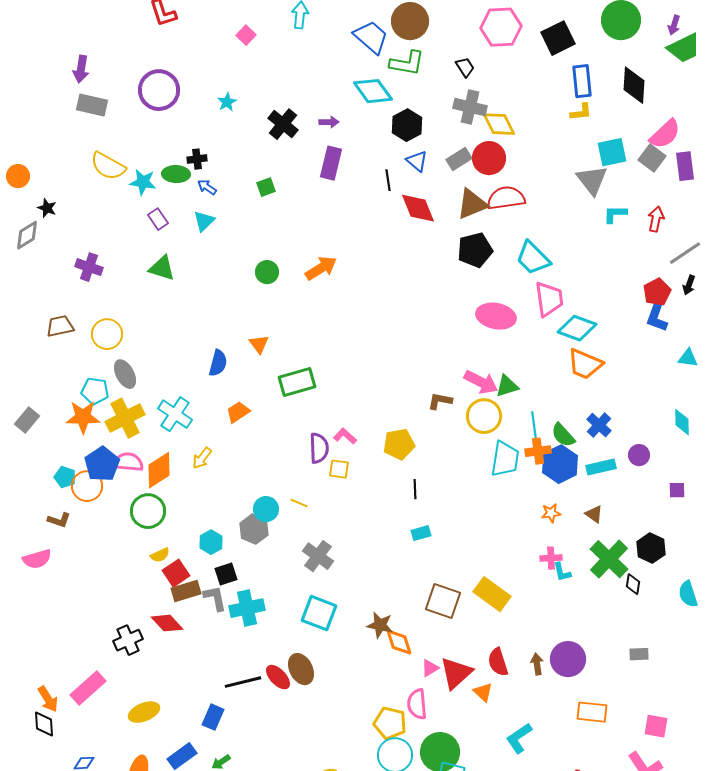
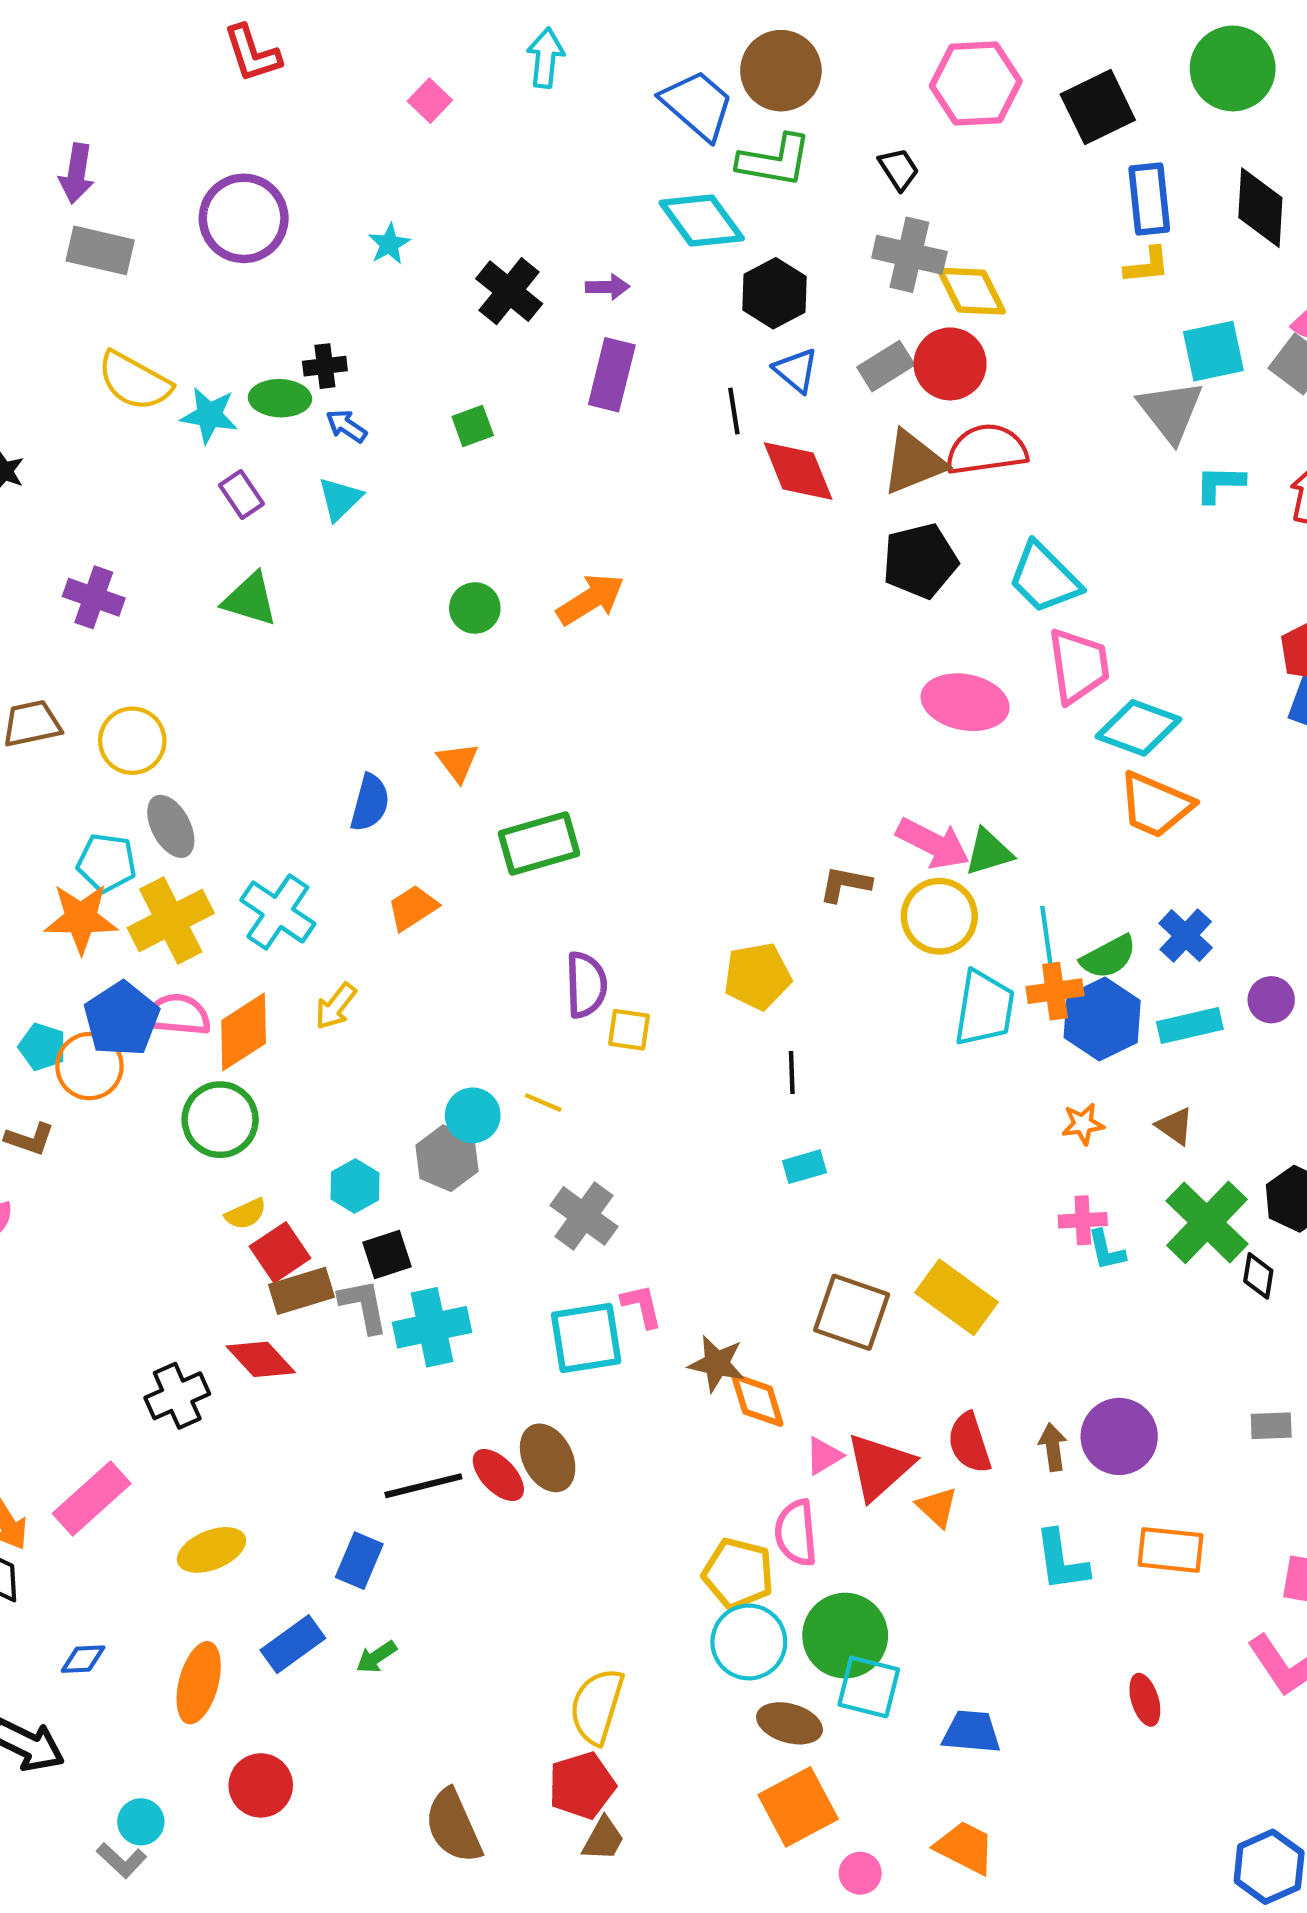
green semicircle: (563, 435) -> (1108, 957), turned -76
pink L-shape: (345, 436) -> (642, 1306), moved, turned 35
cyan square: (319, 613) -> (586, 1338), turned -30
cyan L-shape: (519, 738) -> (1061, 1561), moved, turned -64

